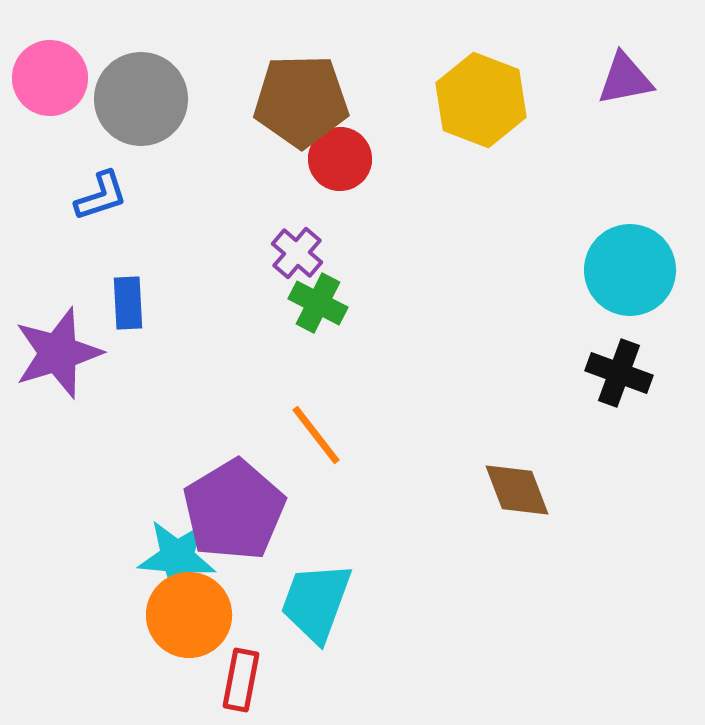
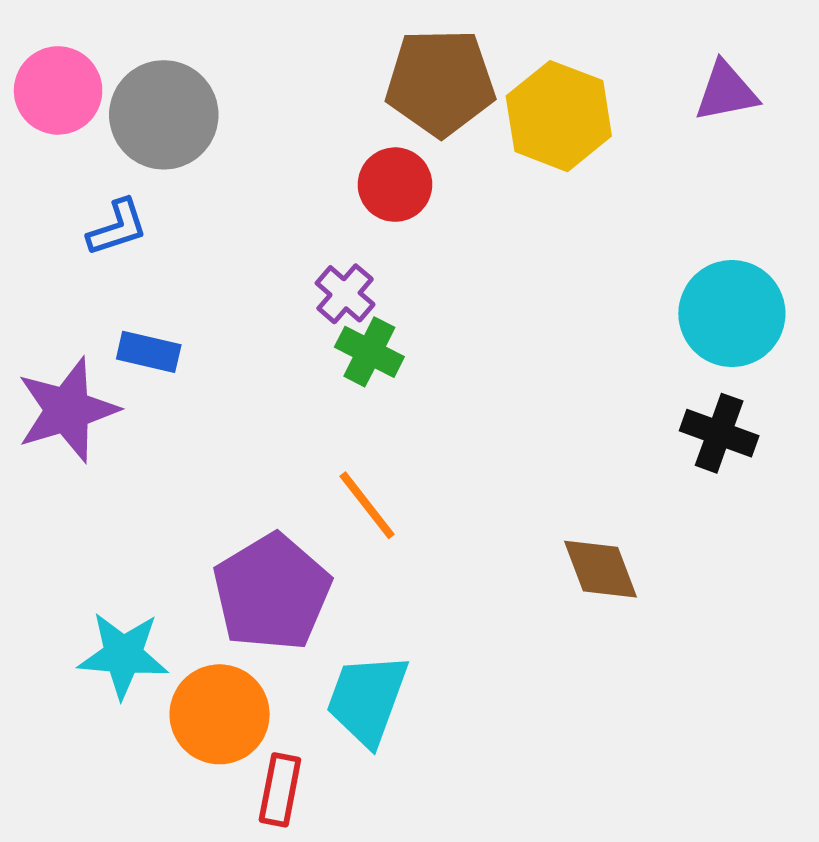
brown pentagon: (301, 101) -> (440, 82), moved
blue rectangle: (128, 303) -> (149, 352), turned -74
cyan star: (177, 557) -> (123, 655), moved

